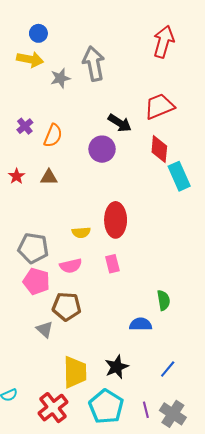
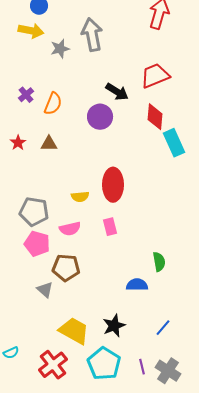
yellow trapezoid: (75, 372) -> (74, 331), turned -60

